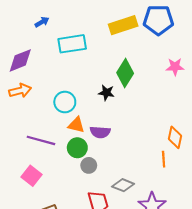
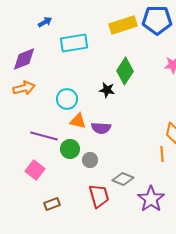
green circle: (77, 148) -> (70, 149), moved

